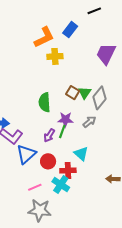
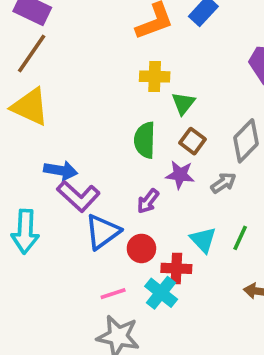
yellow cross: (55, 56) -> (155, 77), moved
brown square: (73, 93) -> (193, 141), moved
green triangle: (85, 93) -> (183, 103), moved
green line: (62, 131) -> (240, 238), moved

